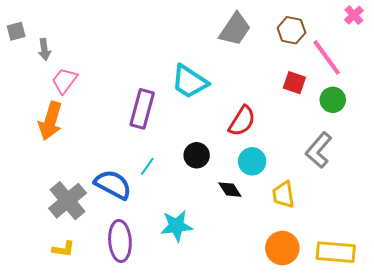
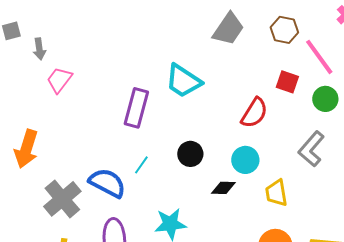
orange arrow: (50, 121) -> (26, 149), moved
red semicircle: (242, 121) -> (254, 113), moved
black diamond: (230, 190) -> (223, 188), turned -55

